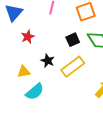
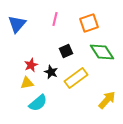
red star: (28, 37) -> (31, 65), moved
black square: (73, 40) -> (66, 51), moved

